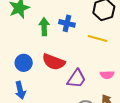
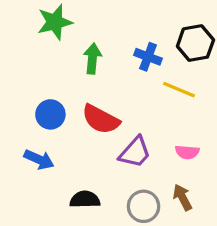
blue cross: (67, 23) -> (148, 57), moved
blue arrow: (20, 90) -> (39, 159), turned -60

